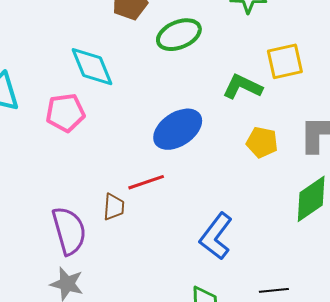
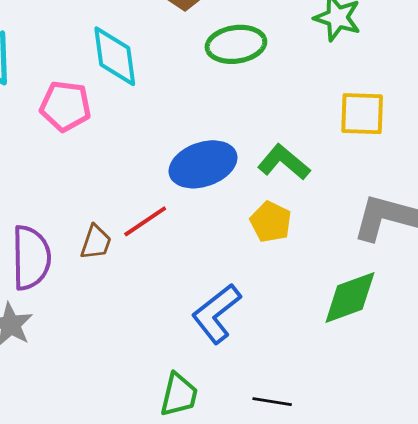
green L-shape: (243, 87) -> (284, 162), moved
yellow pentagon: (262, 142) -> (271, 222), moved
red line: (146, 182) -> (145, 221), turned -30

